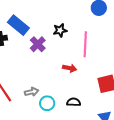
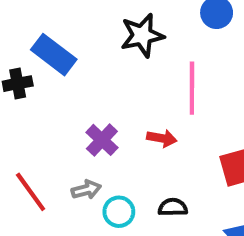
black star: (60, 30) -> (142, 35), moved, size x1.5
purple cross: (38, 44) -> (102, 140), moved

